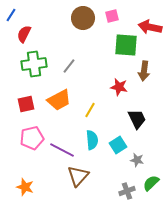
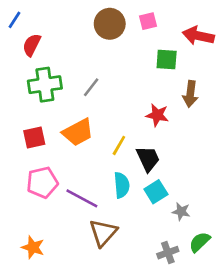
green square: (126, 45) -> (167, 59), size x0.7
black trapezoid: (137, 119) -> (148, 159), moved

